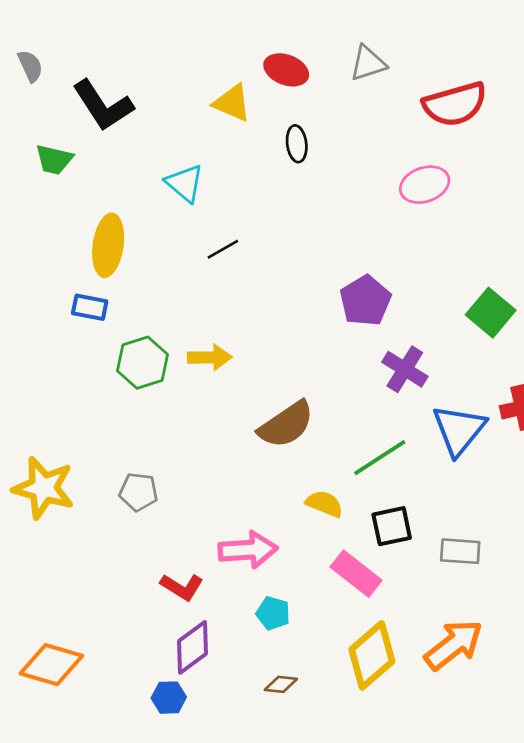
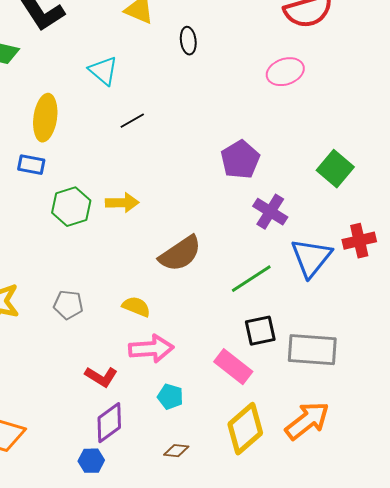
yellow semicircle: (324, 504) -> (136, 307), moved
gray rectangle: (460, 551) -> (312, 350), size x1.6

